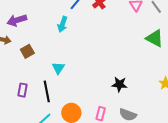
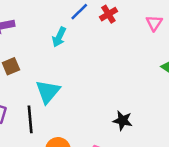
cyan triangle: (58, 68) -> (48, 92), size x1.5

